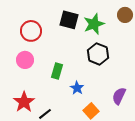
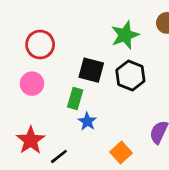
black square: (69, 20) -> (91, 70), moved
blue star: (77, 88) -> (87, 121), moved

